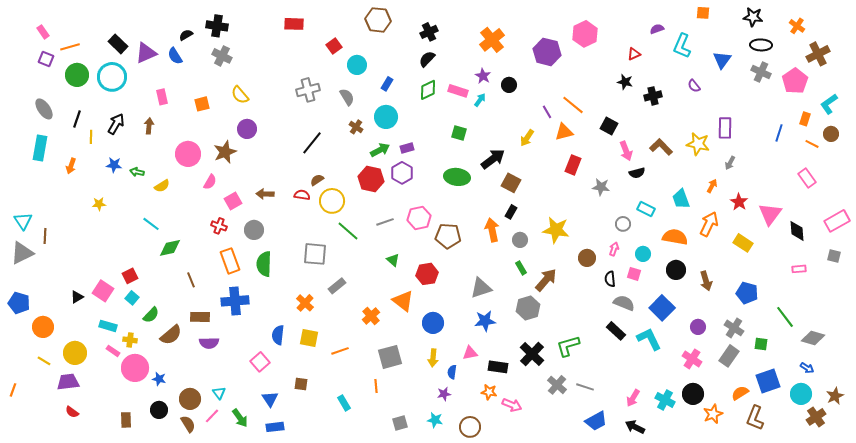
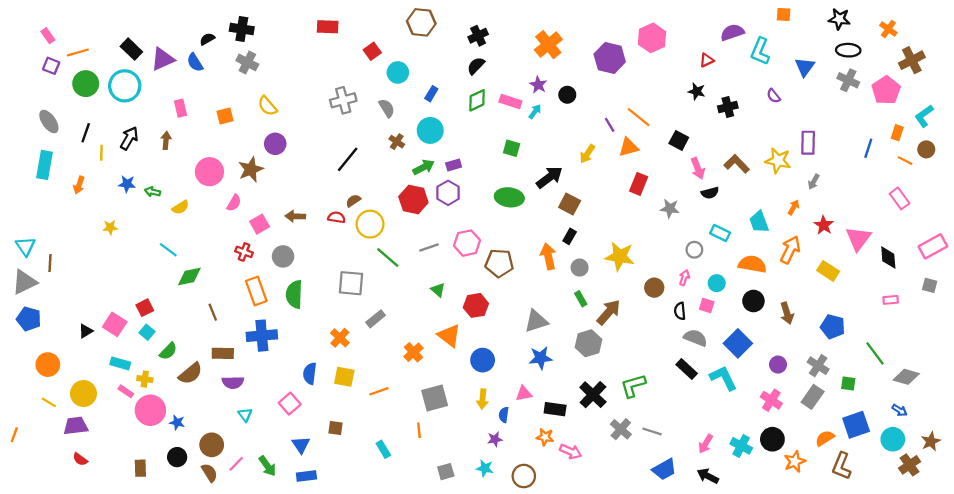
purple semicircle: (657, 29) -> (732, 32), size x1.5
blue pentagon: (19, 303) -> (29, 319), moved
cyan triangle: (219, 393) -> (245, 415), moved

